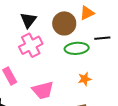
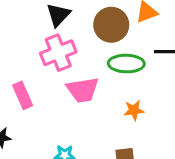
pink trapezoid: (43, 90) -> (83, 90), moved

